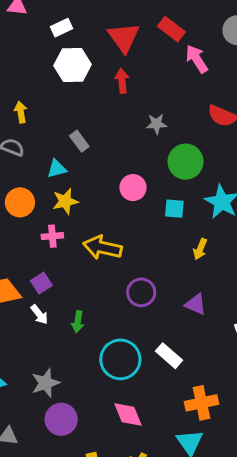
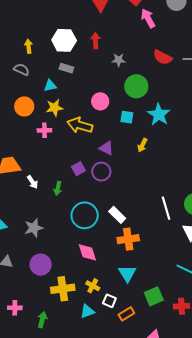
white hexagon: (73, 65) -> (64, 40), moved
red arrow: (122, 81) -> (95, 41), moved
gray rectangle: (79, 141) -> (66, 68), turned -40
yellow arrow: (102, 247) -> (80, 125), moved
purple square: (41, 283) -> (78, 169), moved
purple triangle: (196, 304) -> (106, 148), moved
orange cross: (202, 403) -> (128, 239), moved
purple circle: (61, 419) -> (41, 265), moved

